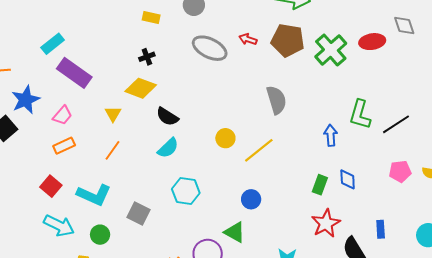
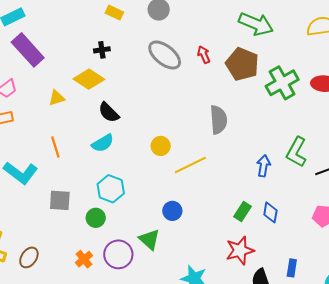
red arrow: (248, 39) -> (204, 55), turned 36
yellow triangle: (113, 114) -> (57, 98), turned 30
orange line: (113, 150) -> (55, 147), moved, turned -65
gray square: (138, 213) -> (60, 200), turned -35
green circle: (100, 235) -> (96, 218), moved

